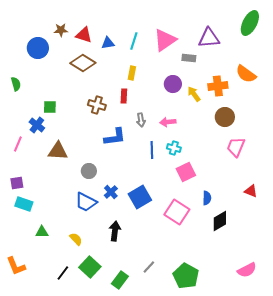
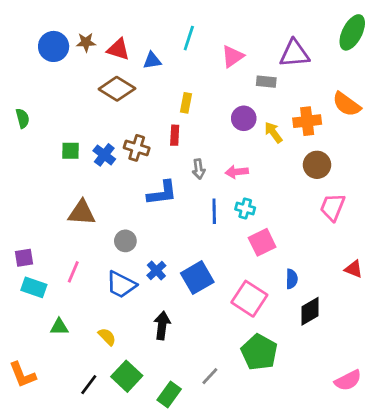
pink triangle: (165, 40) -> (232, 56), size x0.7
cyan line: (134, 41) -> (189, 38), moved
blue circle: (38, 48) -> (54, 46), moved
blue cross: (37, 125) -> (104, 155), moved
pink line: (18, 144) -> (73, 272), moved
green pentagon: (186, 276) -> (259, 352), moved

